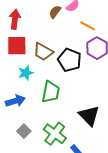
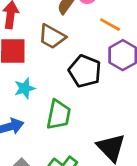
brown trapezoid: (43, 52) -> (52, 37), moved

